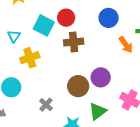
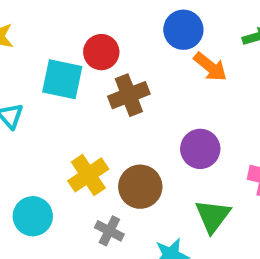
orange arrow: (126, 45) -> (210, 67), moved
yellow cross: (30, 58) -> (88, 175), moved
brown circle: (78, 86) -> (140, 187), moved

